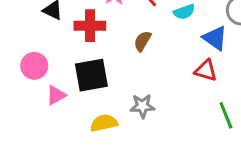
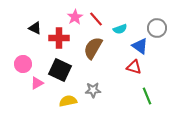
brown semicircle: (142, 41) -> (93, 48), size x1.6
black square: (91, 75) -> (60, 70), turned 35

